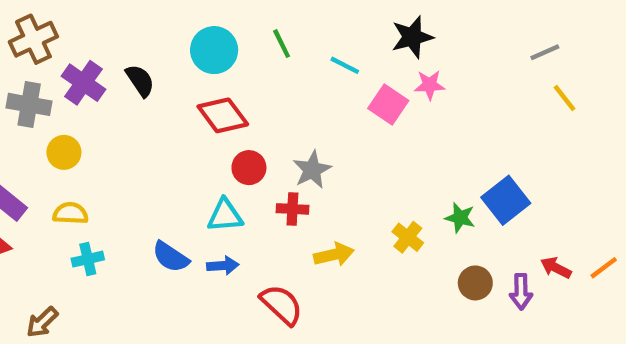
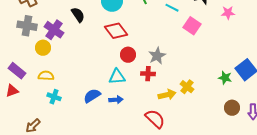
purple cross: (83, 83) -> (54, 30), moved
pink star: (430, 85) -> (228, 13), moved
yellow cross: (408, 237) -> (187, 87), moved
blue semicircle: (171, 257) -> (92, 96), turned 114
cyan cross: (88, 259) -> (54, 97), turned 32
red semicircle: (282, 305) -> (155, 119), moved

